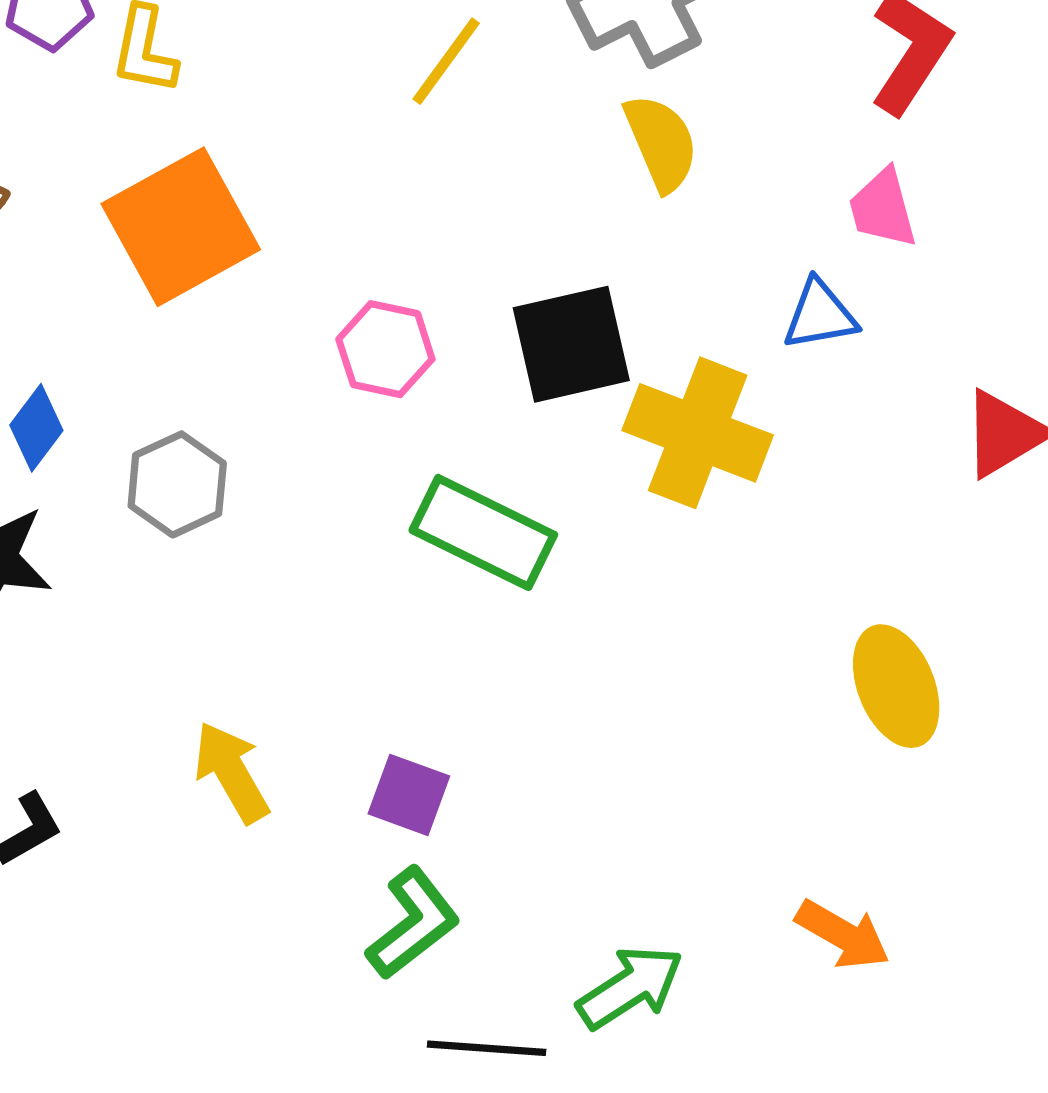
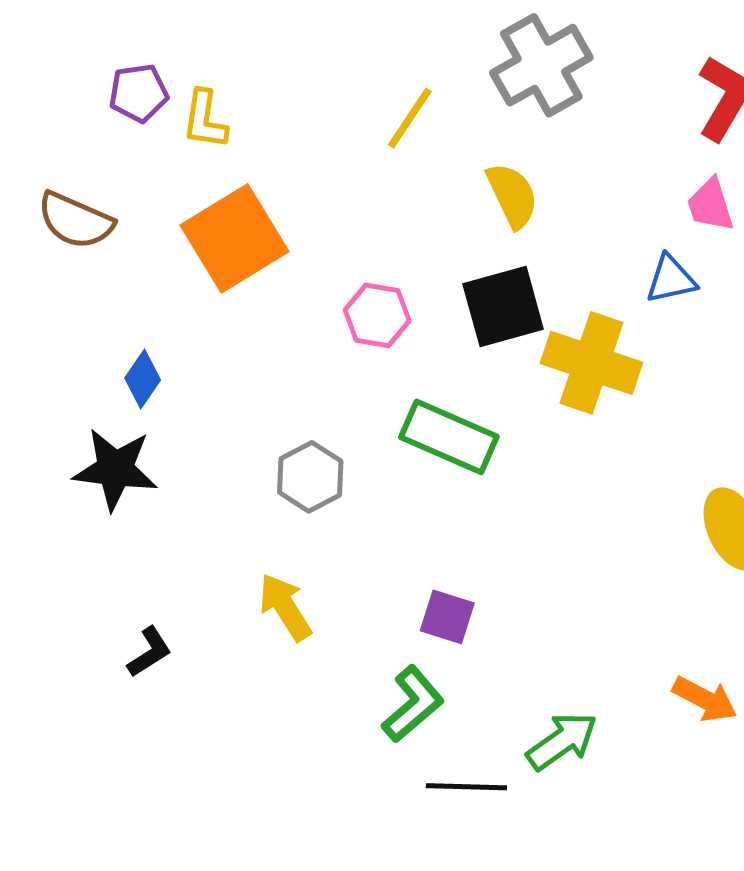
yellow semicircle: (661, 143) -> (512, 195), moved
gray hexagon: (177, 484) -> (310, 477), moved
purple square: (409, 795) -> (447, 617), moved

